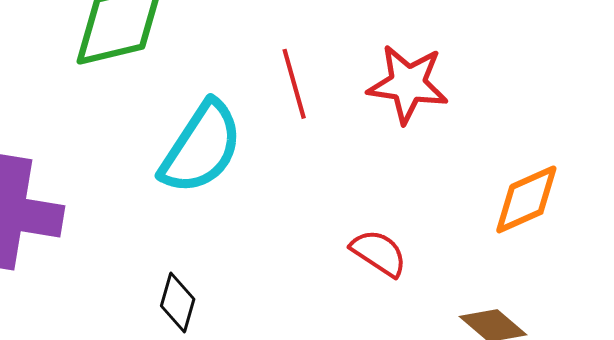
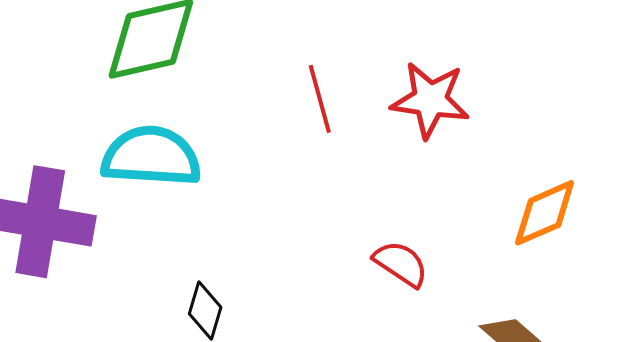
cyan semicircle: (201, 148) -> (151, 156), moved, turned -120

